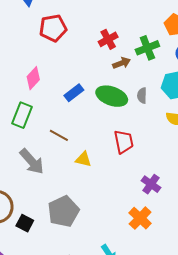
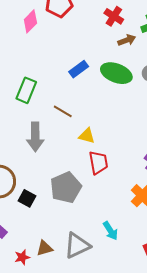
red cross: (108, 39) -> (114, 16), turned -30
pink diamond: (33, 78) -> (30, 21), moved
red trapezoid: (124, 142) -> (98, 163), moved
gray arrow: (32, 161) -> (35, 137), turned 40

